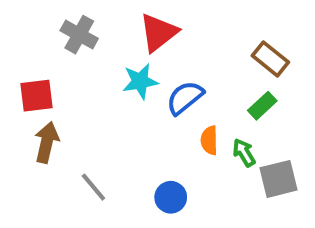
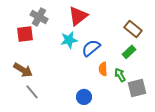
red square: (37, 96) -> (25, 34), moved
brown arrow: (47, 142) -> (23, 70), turned 108
gray line: (93, 187) -> (32, 92), moved

